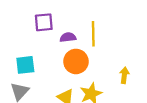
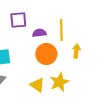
yellow arrow: (124, 75) -> (76, 51), moved

